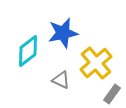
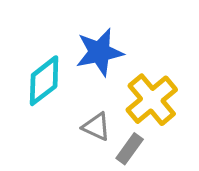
gray rectangle: (112, 94) -> (130, 149), moved

